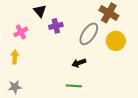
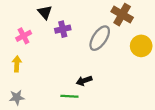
yellow circle: (116, 41) -> (141, 46), moved
black arrow: (79, 63) -> (84, 81), moved
green line: (74, 86) -> (69, 96), moved

